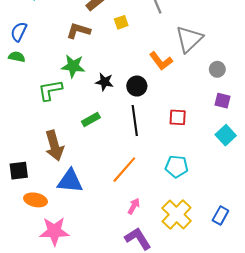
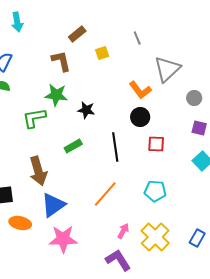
brown L-shape: (78, 31) -> (61, 61), turned 60
black circle: (137, 86) -> (140, 117), moved
blue triangle: (70, 181) -> (53, 205), turned -40
pink arrow: (134, 206) -> (123, 231), moved
pink star: (54, 231) -> (63, 239), moved

